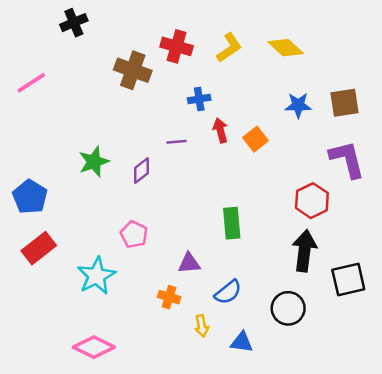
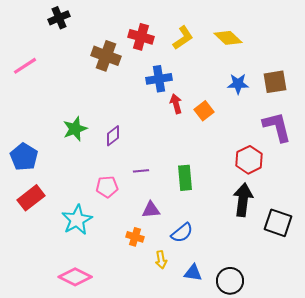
blue cross: (199, 99) -> (159, 79), size x1.4
purple line: (177, 142) -> (141, 171), moved
pink pentagon: (134, 234) -> (107, 187), turned -30
black square: (348, 280) -> (278, 223), turned 32
black circle: (288, 308) -> (230, 281), moved

